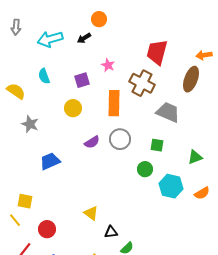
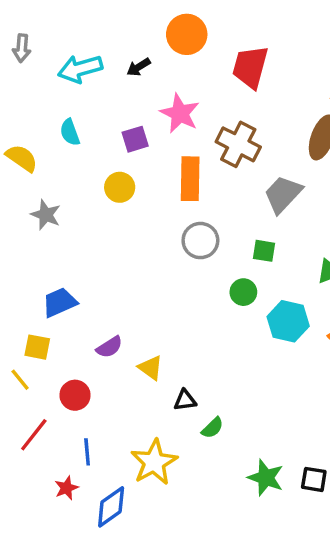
orange circle: (99, 19) -> (187, 34), moved, size x1.5
red trapezoid: (157, 52) -> (250, 67), moved
pink star: (108, 65) -> (180, 113), size x1.6
gray trapezoid: (168, 112) -> (283, 194), turned -70
purple semicircle: (92, 142) -> (109, 347), moved
blue trapezoid: (50, 161) -> (60, 302), moved

